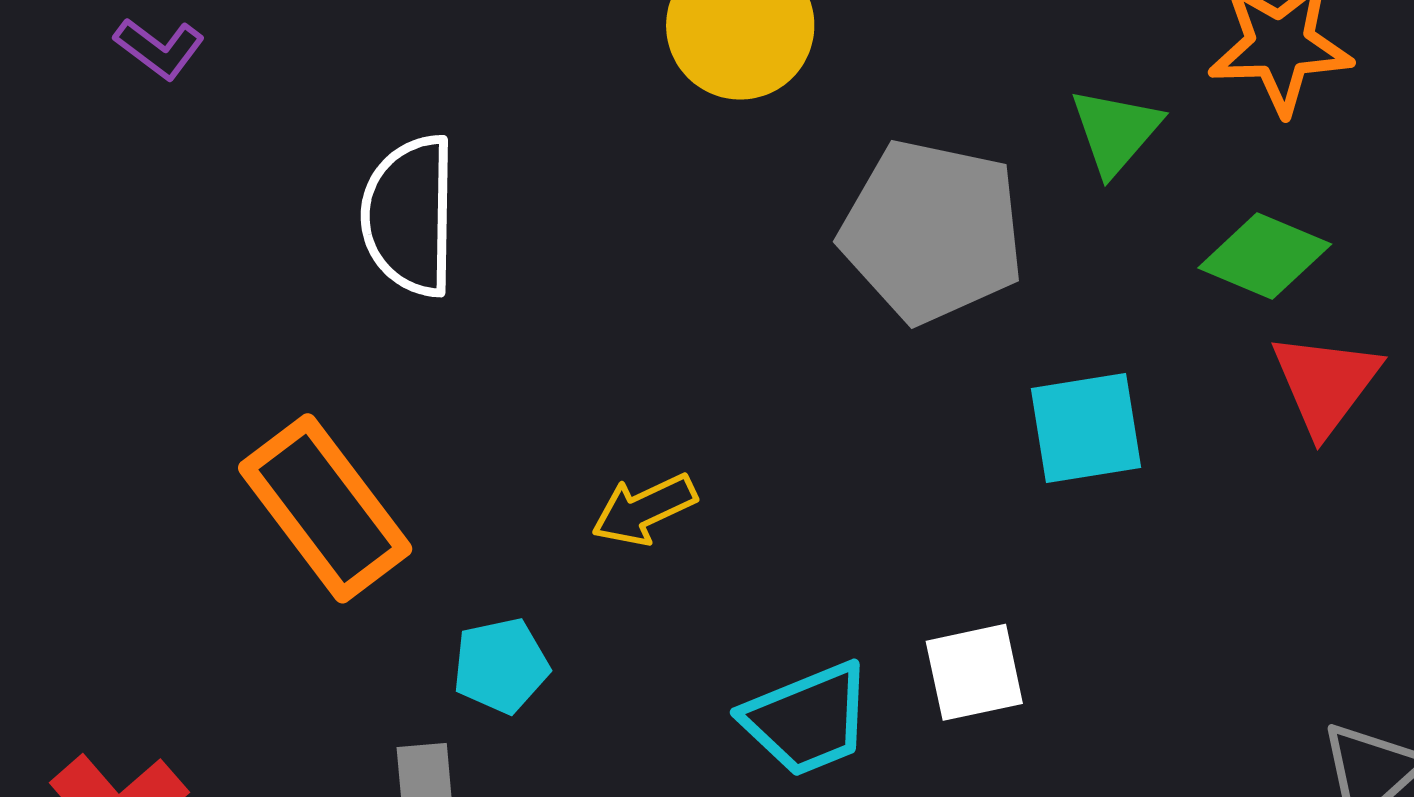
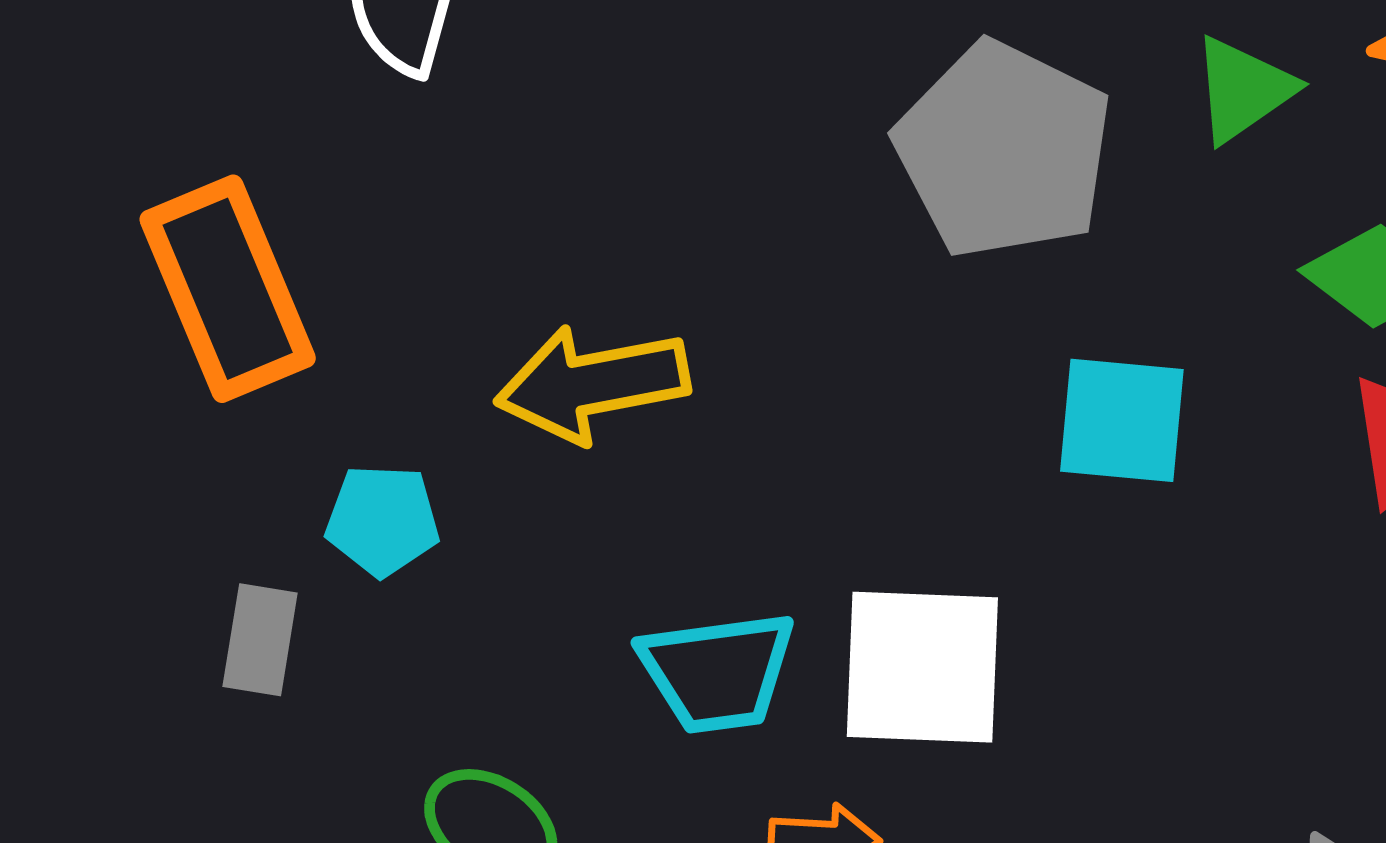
yellow arrow: (644, 509) -> (592, 384), size x1.5
white square: (974, 672) -> (922, 667), size x1.5

